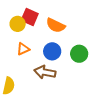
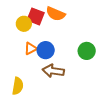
orange semicircle: (56, 25) -> (56, 14), moved
blue circle: (52, 51) -> (46, 50), moved

